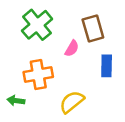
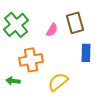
green cross: (37, 25) -> (16, 25), moved
pink semicircle: (72, 48) -> (52, 30), moved

